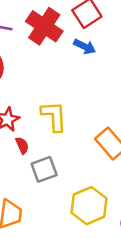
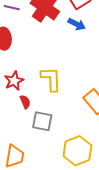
gray square: (44, 169) -> (42, 121), turned 30

